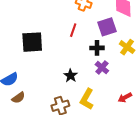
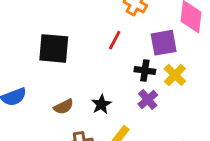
yellow cross: (127, 47) -> (175, 75), moved
brown semicircle: (18, 98) -> (64, 107), moved

